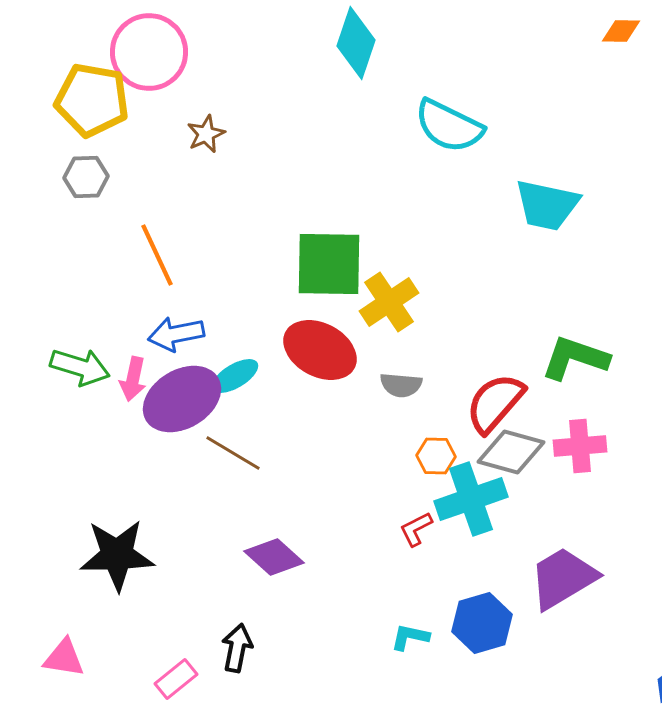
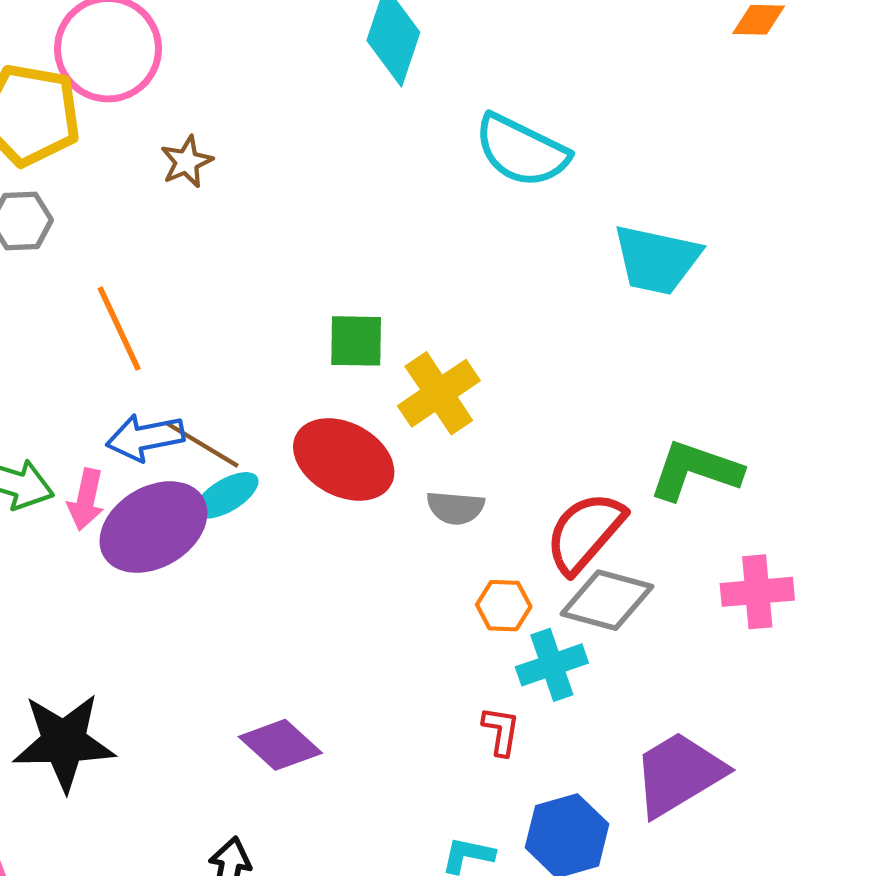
green square: (329, 264) -> (356, 341), size x0.6
pink cross: (580, 446) -> (757, 592), moved
brown line: (233, 453) -> (202, 444), moved
cyan cross: (471, 499) -> (552, 665), size x0.7
red L-shape: (416, 529) -> (501, 731), moved, turned 126

